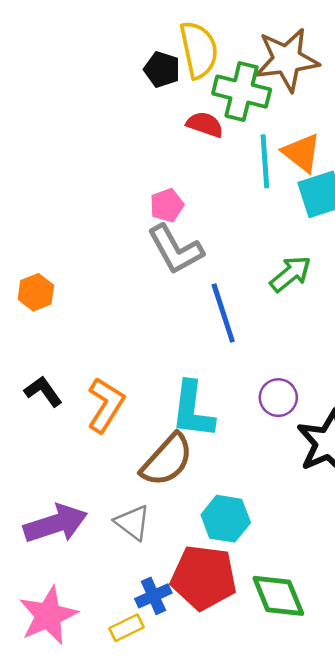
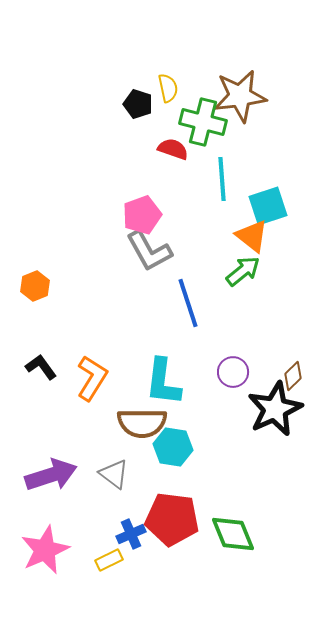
yellow semicircle: (199, 50) -> (168, 88), size x0.6
orange triangle: (302, 153) -> (252, 236), moved
pink pentagon: (167, 205) -> (142, 215), size x1.4
brown semicircle: (167, 460) -> (142, 423), turned 48
cyan hexagon: (226, 519) -> (173, 447), moved

